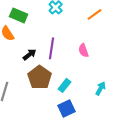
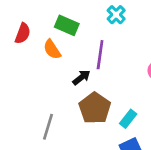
purple line: (52, 48) -> (100, 55), moved

